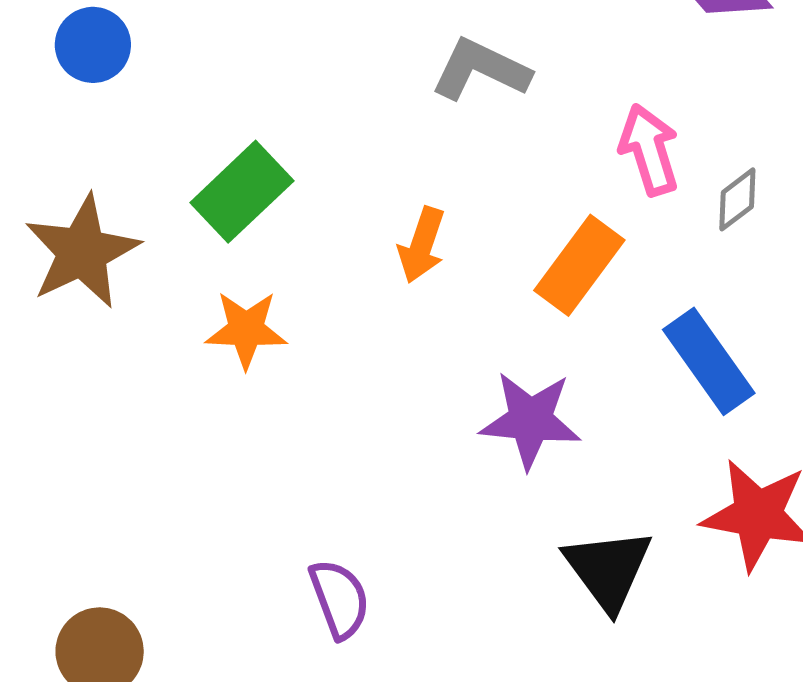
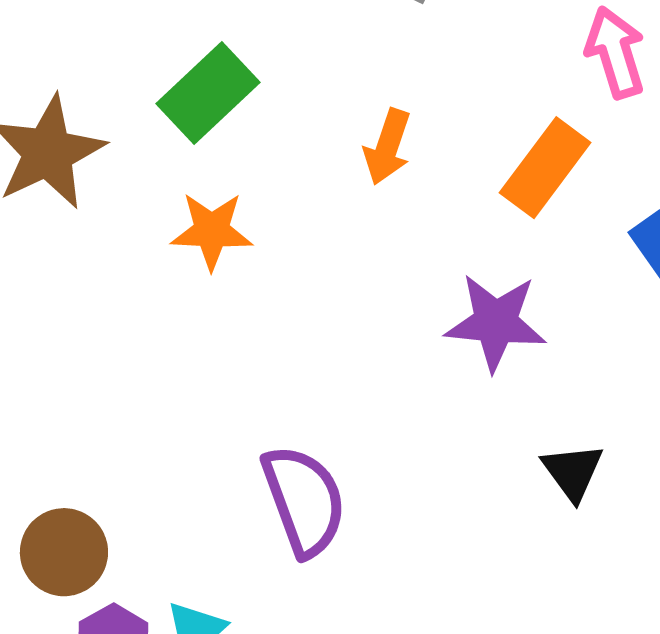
black triangle: (608, 569) -> (573, 472), size x0.7
purple semicircle: (339, 599) -> (304, 500), size x1.4

